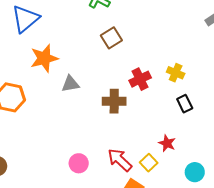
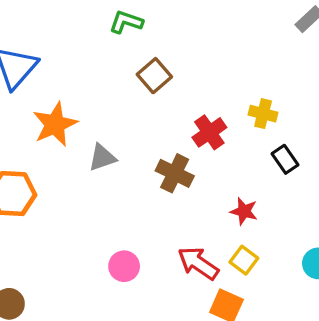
brown cross: (114, 101) -> (175, 173), turned 35
red star: (167, 143) -> (244, 211), moved
pink circle: (79, 163) -> (124, 266), moved

